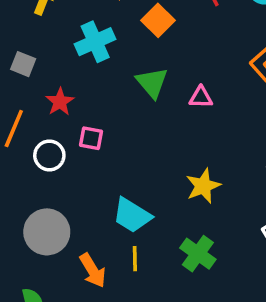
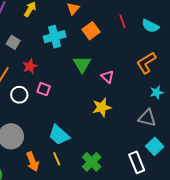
pink triangle: (201, 97) -> (107, 77), turned 32
yellow star: (203, 186) -> (102, 107), moved
yellow line: (135, 259) -> (57, 159), turned -32

